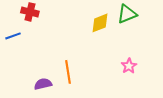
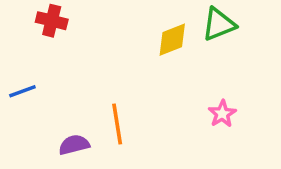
blue line: (13, 36) -> (22, 91), moved

